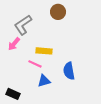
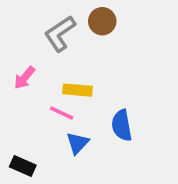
gray L-shape: (23, 25) -> (60, 34), moved
blue triangle: (44, 81) -> (78, 143), turned -32

